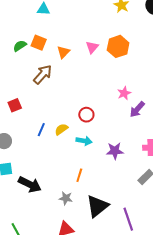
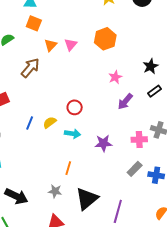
orange square: (39, 43) -> (34, 23), moved
pink triangle: (92, 47) -> (71, 45), moved
pink star: (124, 93) -> (115, 77), moved
black arrow: (30, 184) -> (16, 196), moved
purple line: (128, 219) -> (118, 211), turned 35

